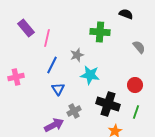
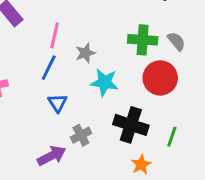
green cross: (100, 32) -> (143, 40), moved
pink line: (47, 38) -> (55, 35), moved
red circle: (135, 85) -> (160, 78), moved, size x1.5

